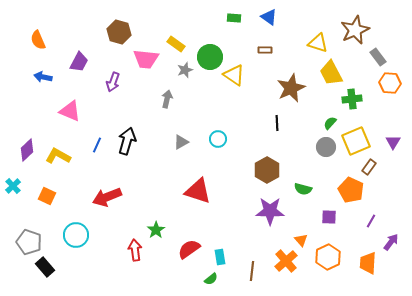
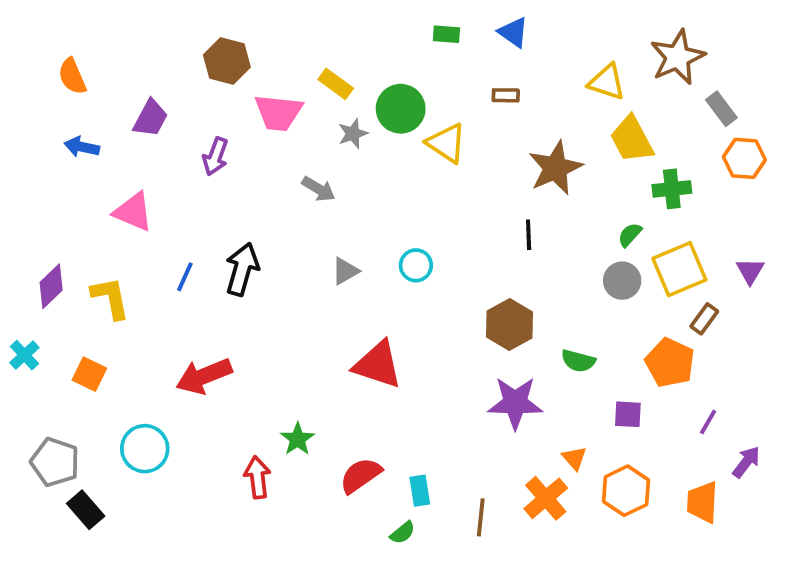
gray arrow: (167, 99) -> (319, 189), turned 108
yellow L-shape: (58, 156) -> (110, 298), turned 50

